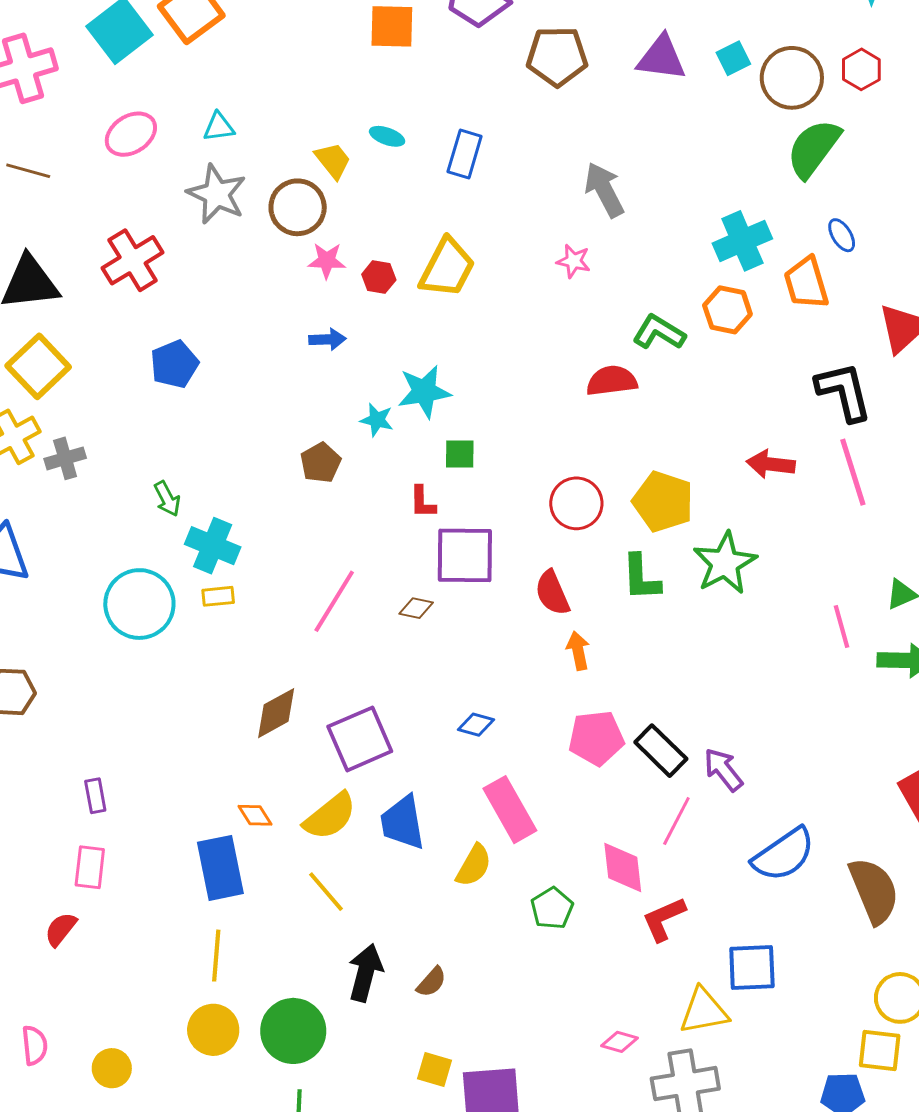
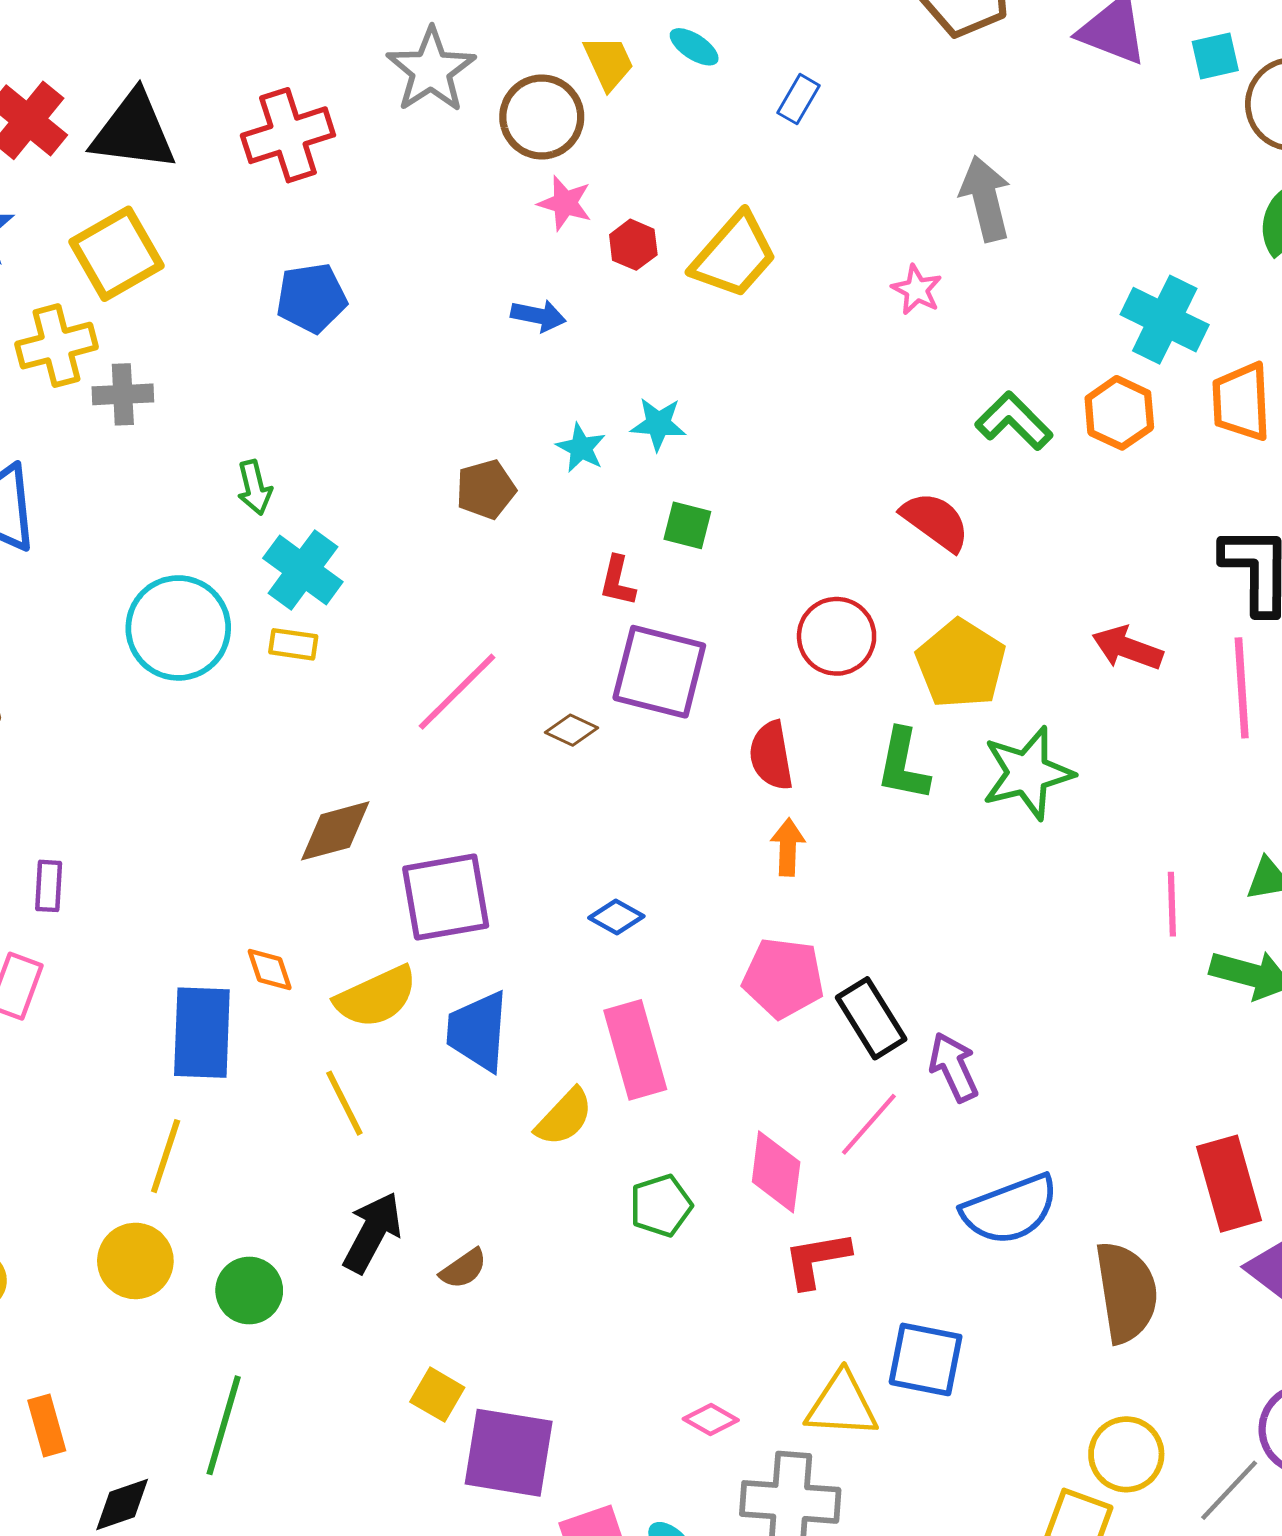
blue rectangle: (465, 154) -> (798, 99), size x0.7
cyan cross: (742, 241) -> (1165, 320), turned 36
red semicircle: (612, 381) -> (935, 521), moved, turned 30
cyan star: (424, 392) -> (658, 424), size x0.7
green circle: (293, 1031) -> (249, 1290), size x0.7

